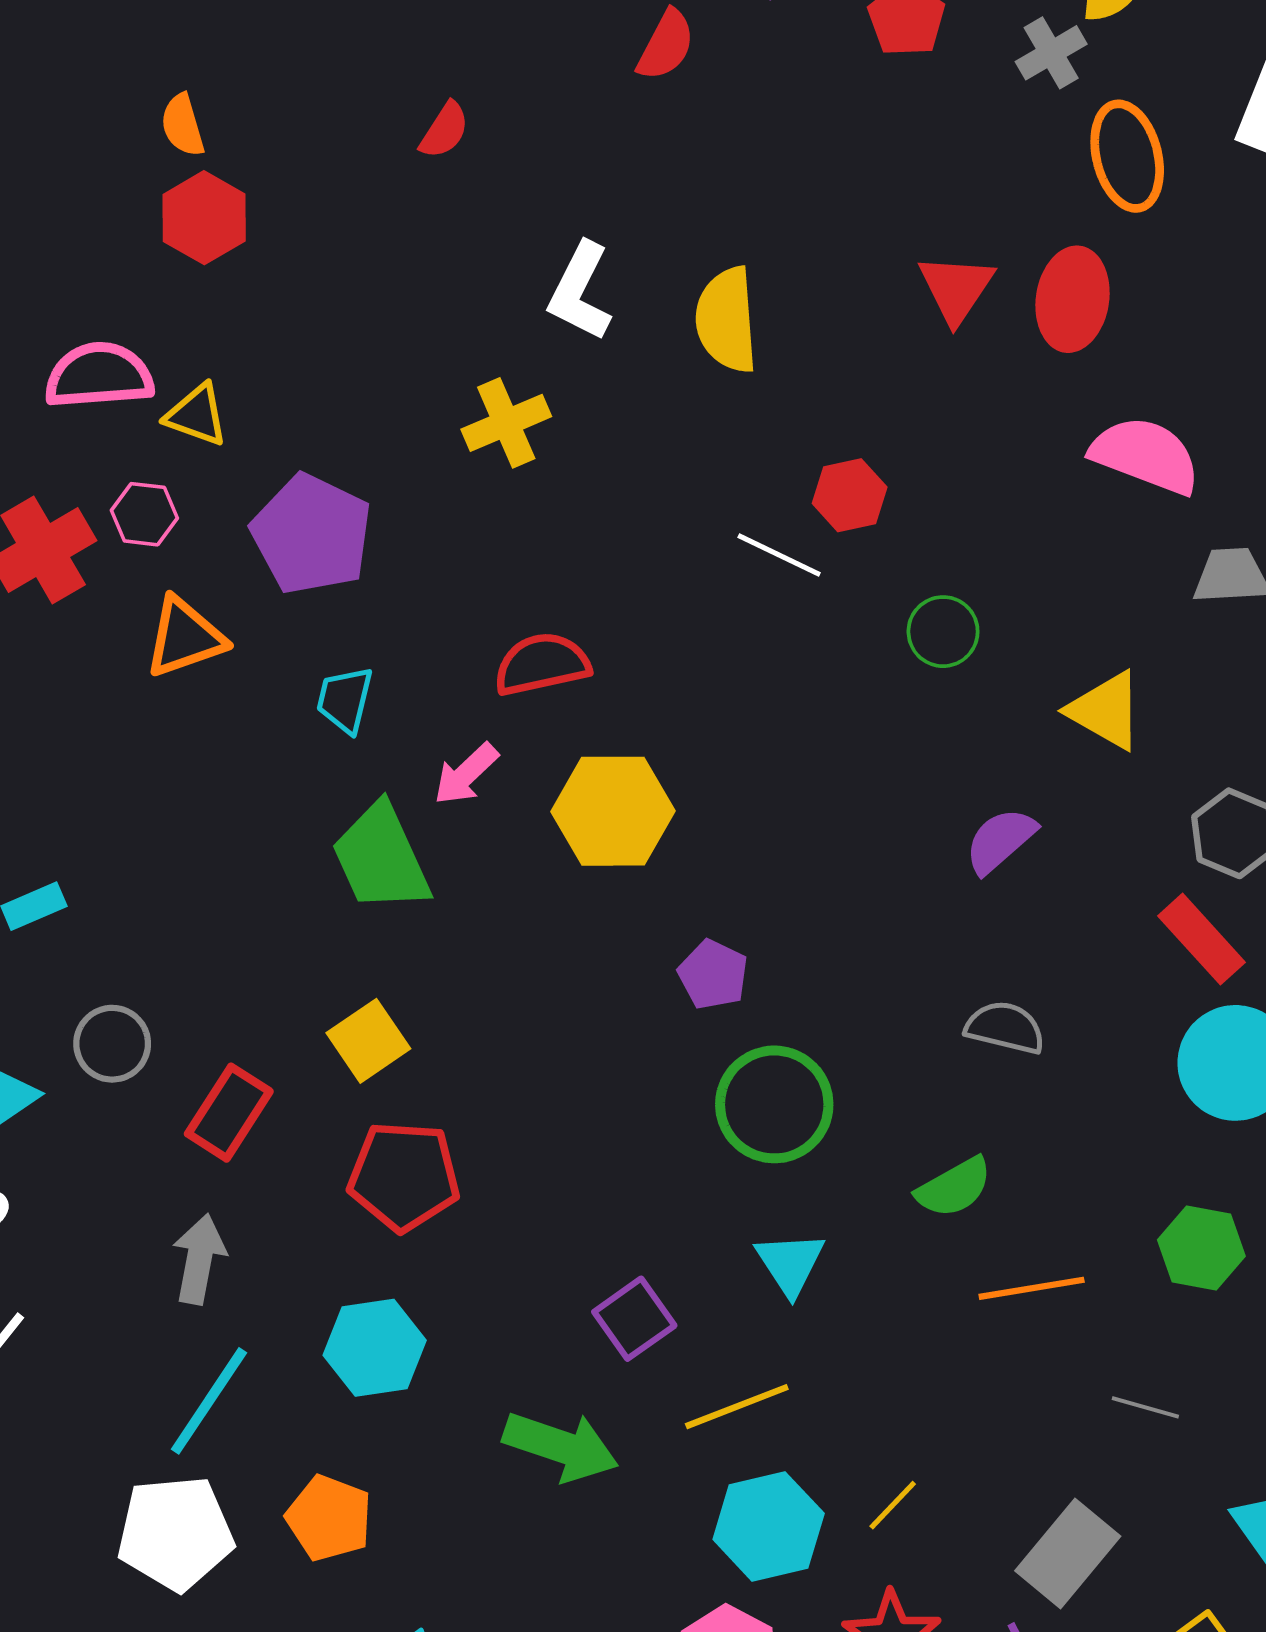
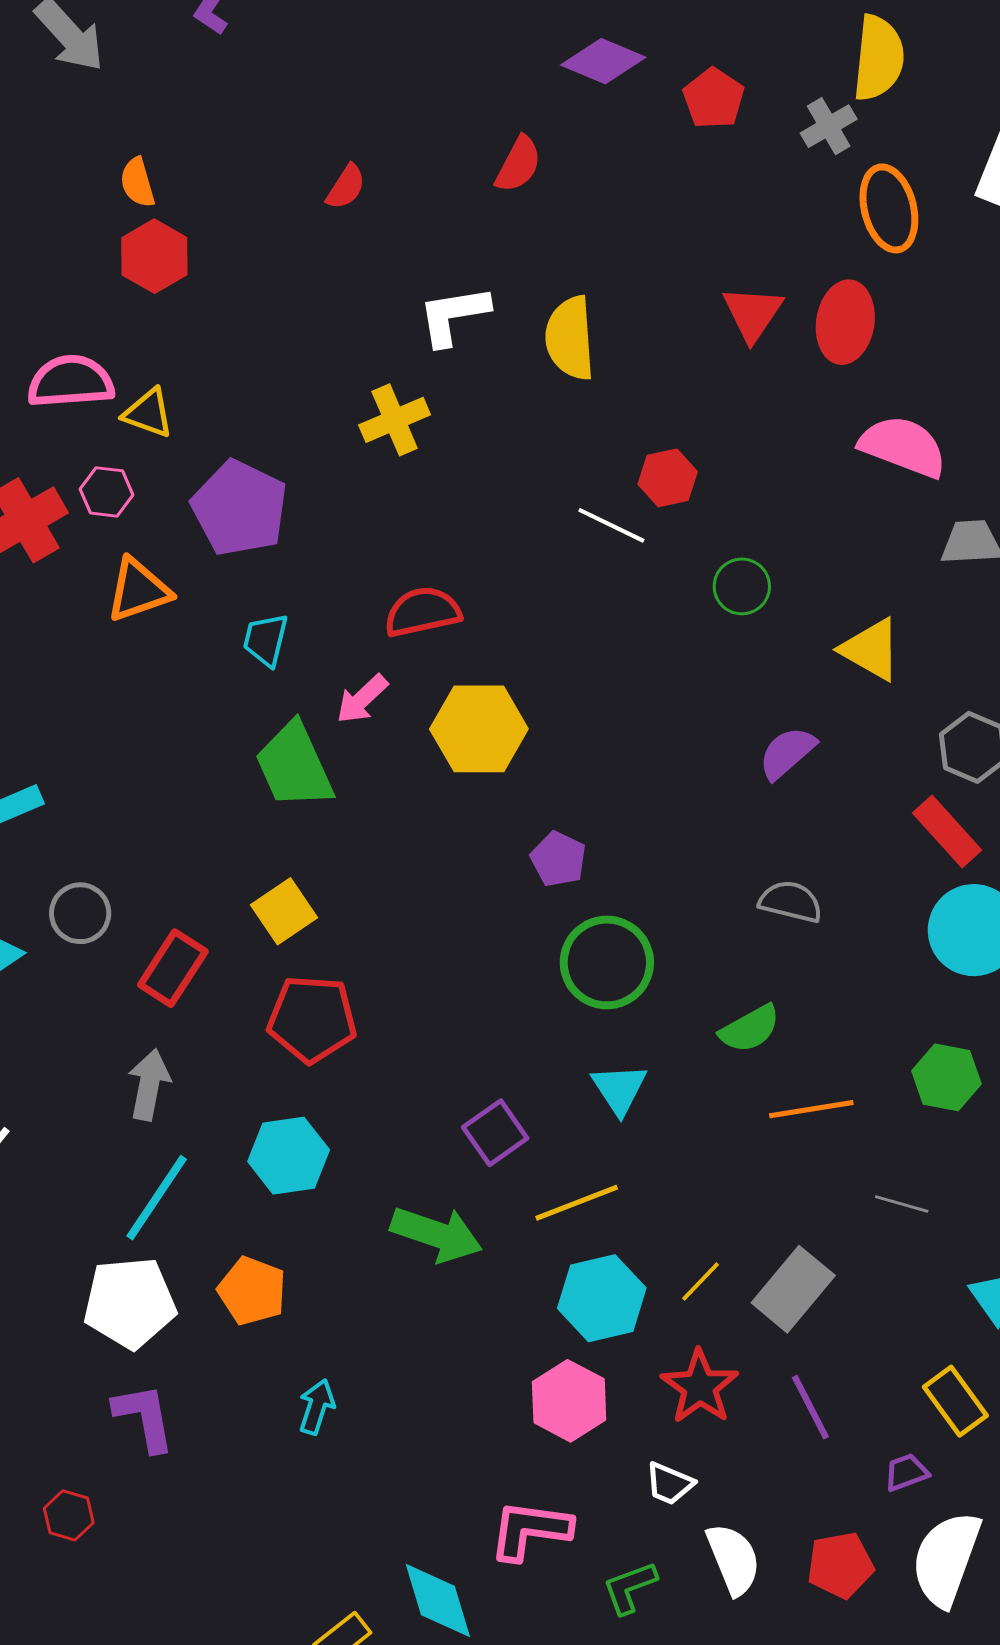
red semicircle: (666, 45) -> (518, 164), moved
white L-shape: (580, 292) -> (453, 315), turned 54
gray rectangle: (1068, 1554) -> (793, 1289), moved

